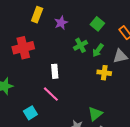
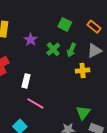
purple star: (61, 23) -> (31, 40), moved
white rectangle: (55, 71) -> (26, 81), moved, turned 32

